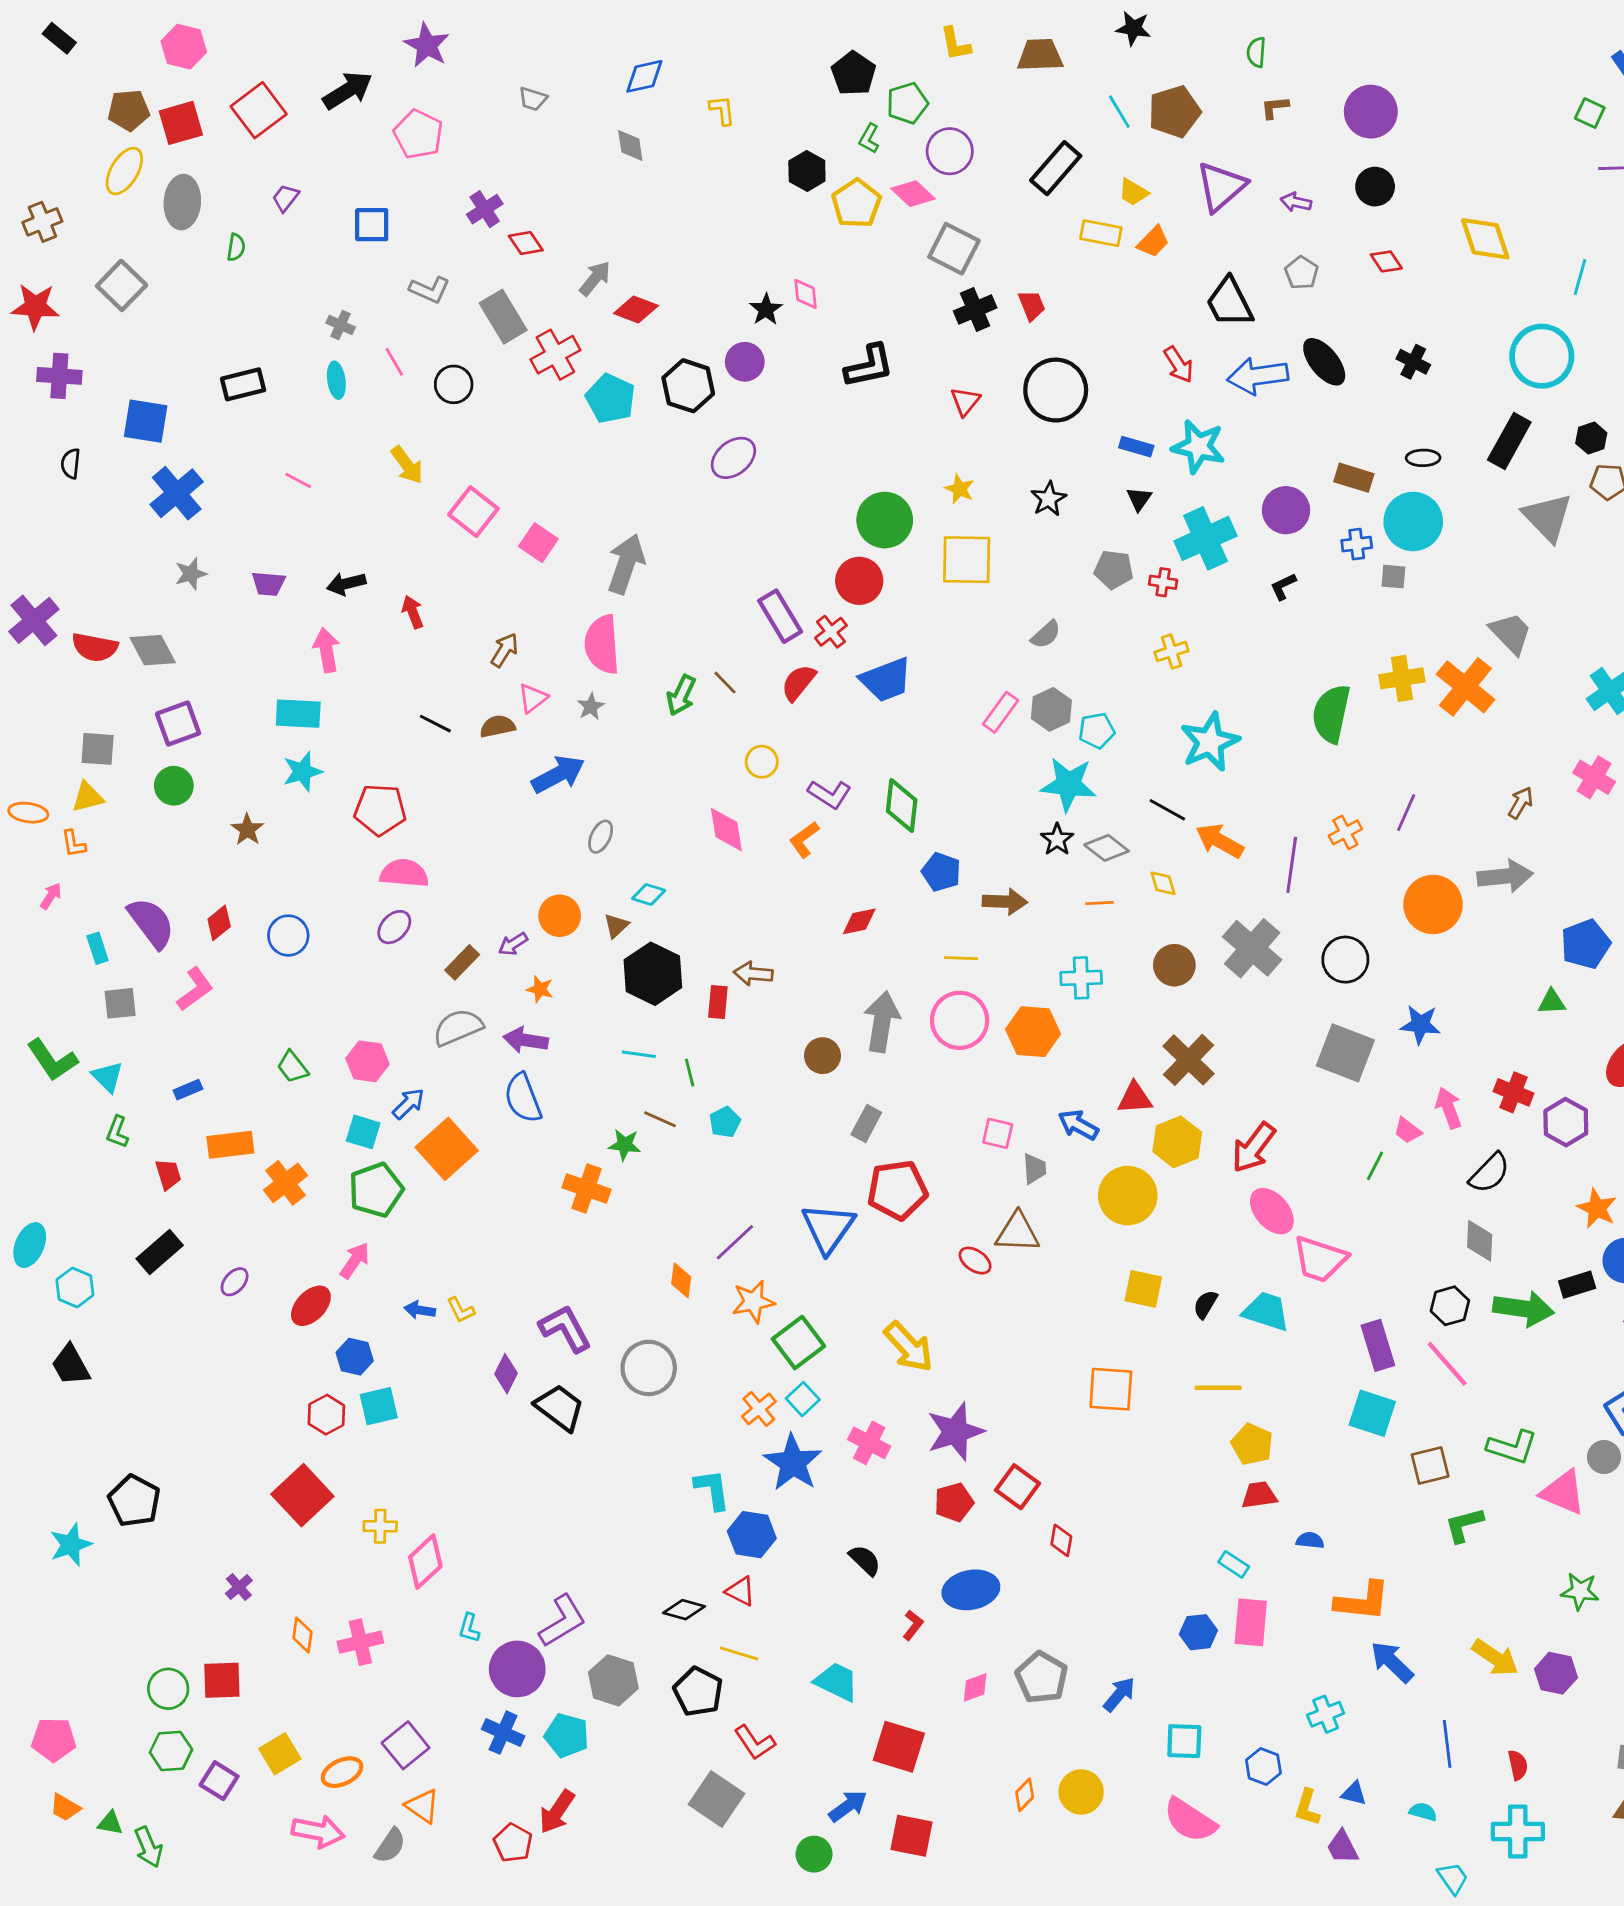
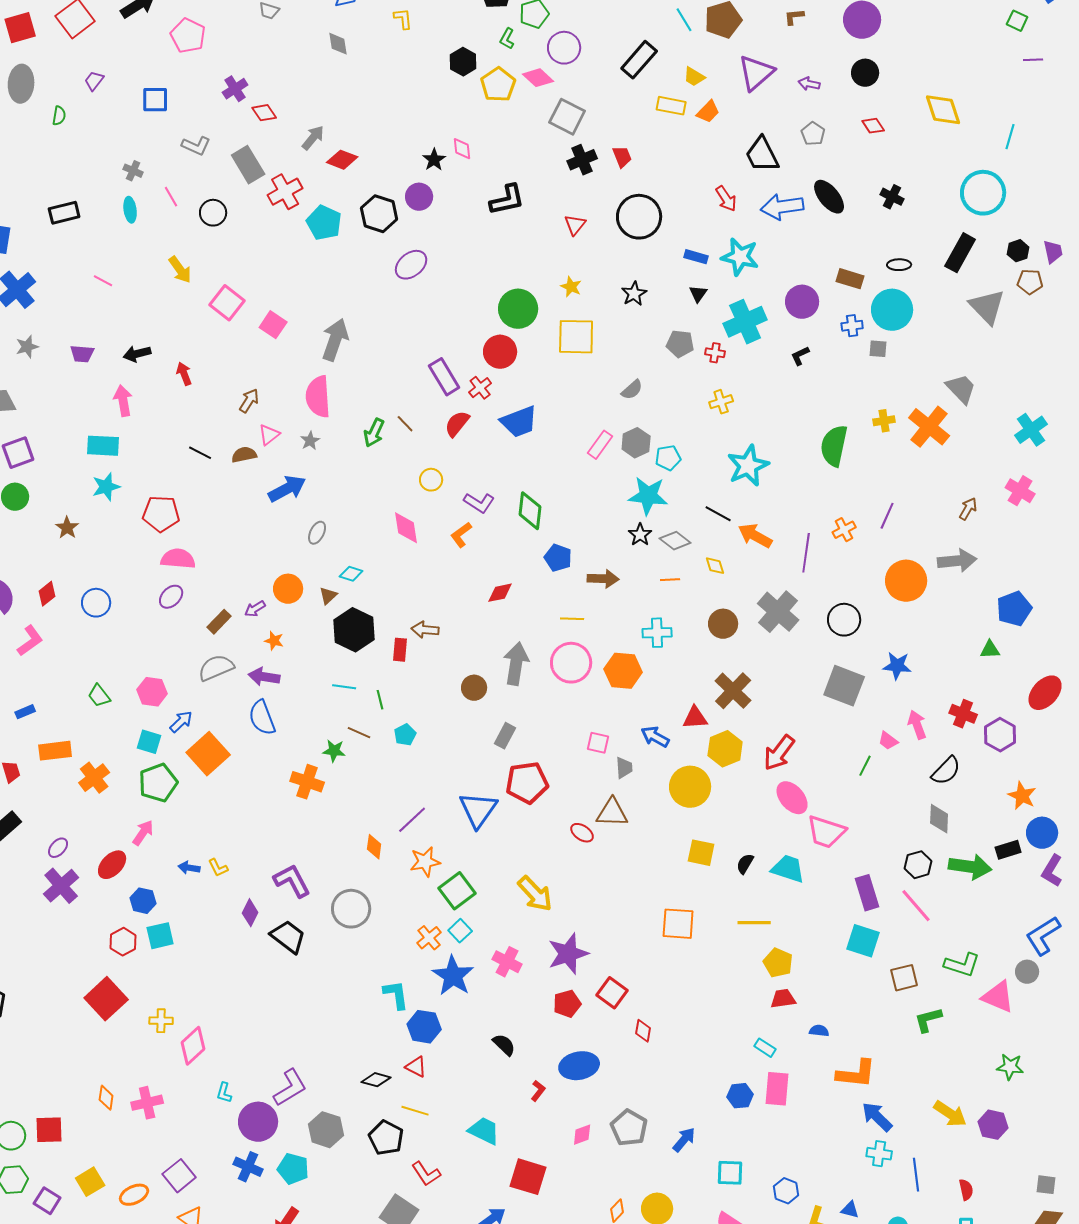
yellow cross: (1402, 678) -> (884, 421), size x0.7
purple cross: (239, 1587) -> (61, 886), moved, size x1.8
cyan cross: (1326, 1714) -> (879, 1154), moved, turned 30

